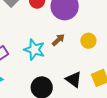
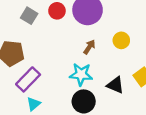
cyan star: (34, 50) -> (81, 74), moved

